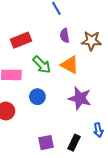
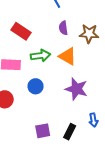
red rectangle: (21, 40) -> (21, 31), turned 54
green arrow: (42, 65) -> (41, 56), turned -54

